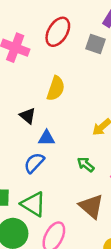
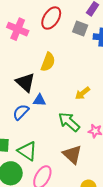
black triangle: (28, 116) -> (25, 82), size x1.5
blue semicircle: (34, 163) -> (21, 112), moved
green arrow: (86, 164) -> (69, 122), size x1.6

